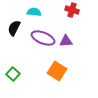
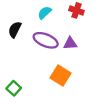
cyan semicircle: (34, 12) -> (45, 13), moved, turned -48
green square: (13, 74) -> (14, 88), moved

